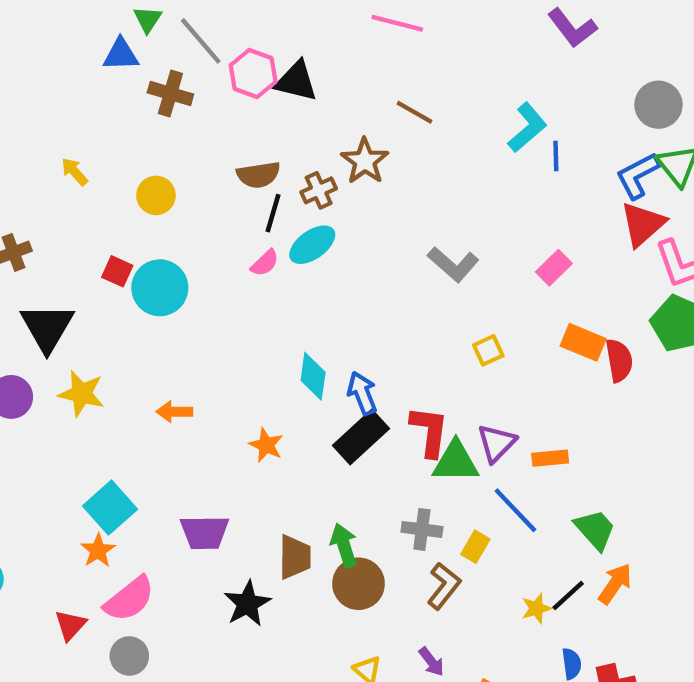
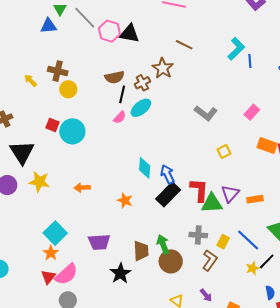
brown cross: (170, 93) -> (58, 71), moved
blue line: (515, 510) -> (248, 240), moved
red triangle: (70, 625) -> (48, 277), moved

